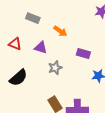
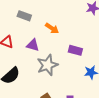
gray star: (55, 68) -> (47, 65), size x1.5

